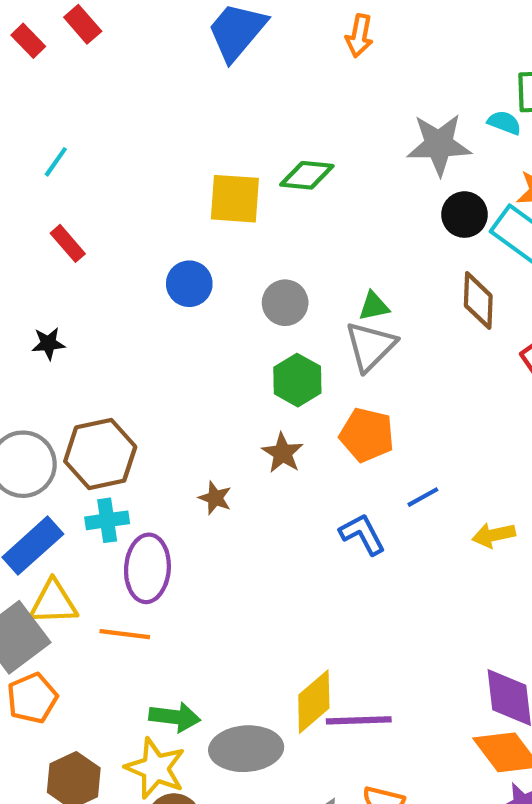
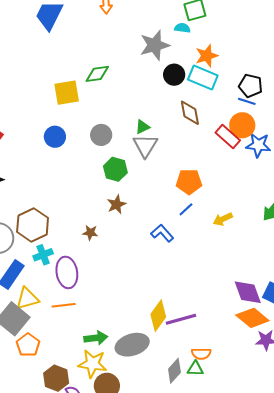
orange pentagon: (367, 435) -> (189, 182), moved
brown star: (283, 453) -> (116, 204), turned 30

